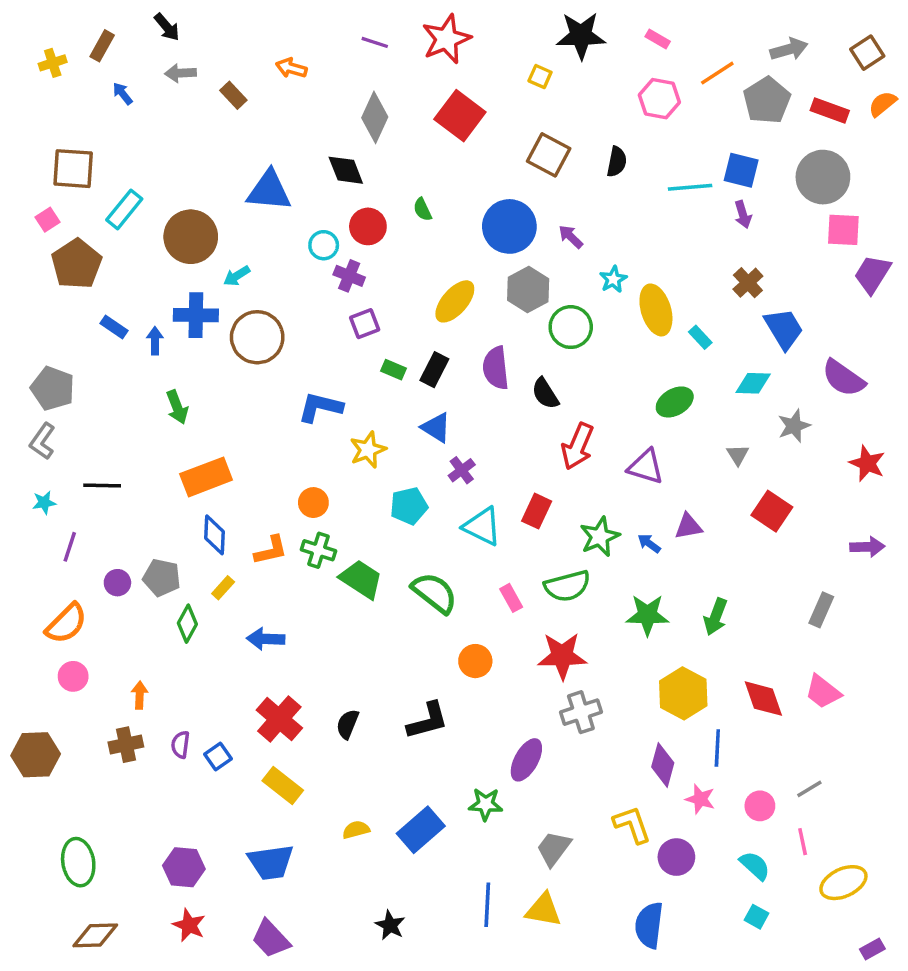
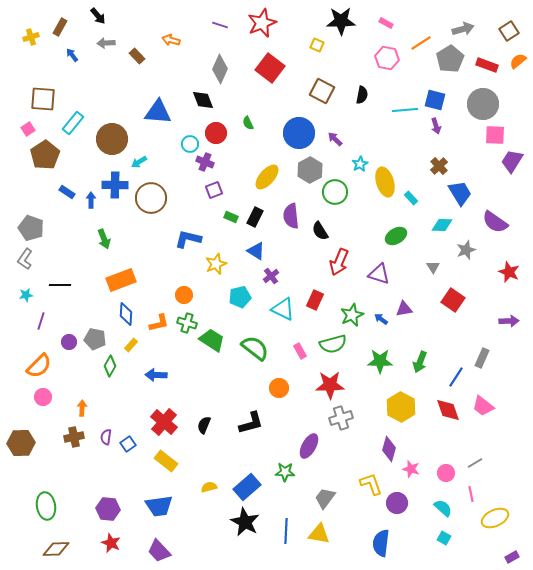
blue line: (717, 748) -> (456, 377), moved, turned 30
black star: (390, 925) -> (245, 522), moved, size x1.6

